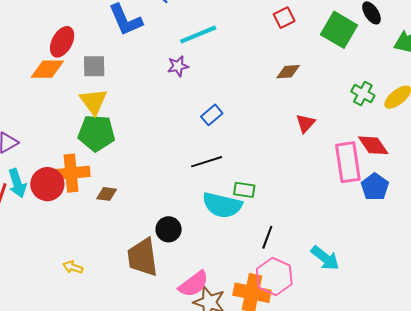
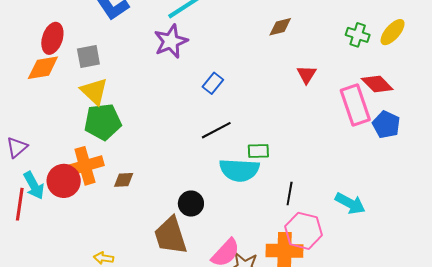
purple star: (178, 66) -> (171, 41), size x1.6

